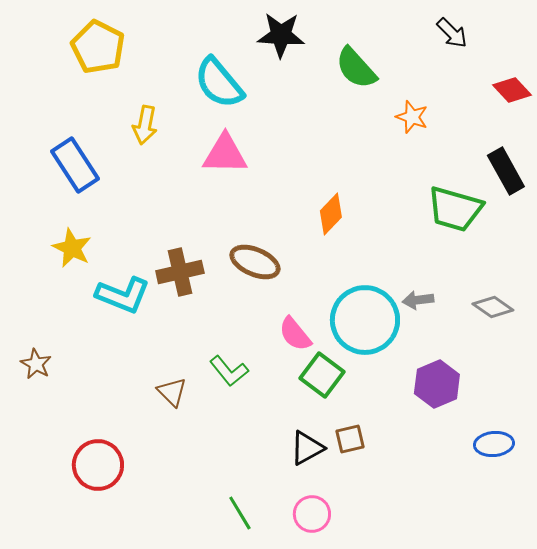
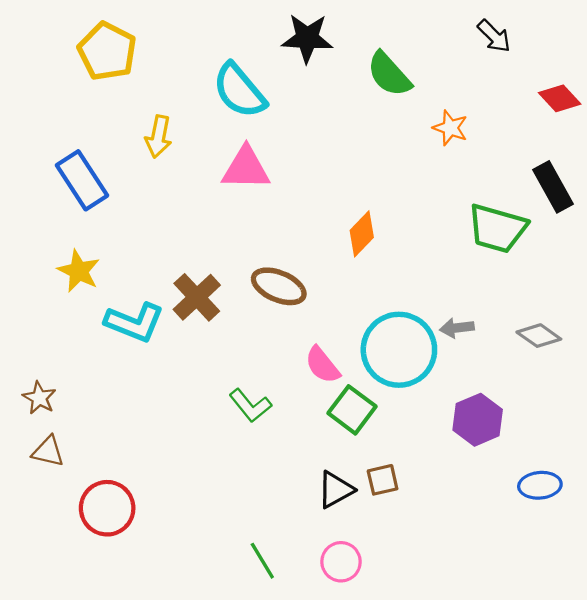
brown cross: (180, 272) -> (197, 297), turned -30
brown triangle: (172, 392) -> (48, 451), moved, turned -32

